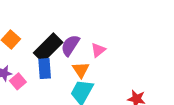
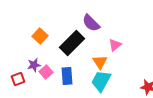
purple semicircle: (70, 45) -> (91, 23), moved, turned -78
blue rectangle: (45, 69) -> (67, 76), moved

